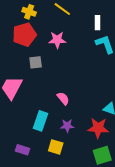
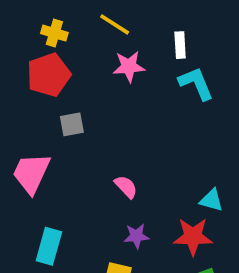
pink star: (57, 40) -> (129, 66), moved
cyan rectangle: (41, 121) -> (49, 246), moved

